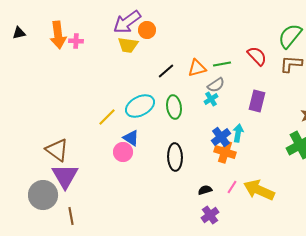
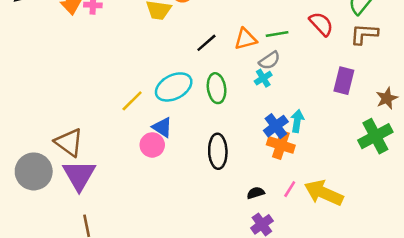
purple rectangle: (257, 101) -> (344, 81), moved
gray circle: (43, 195) -> (34, 171), moved

